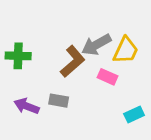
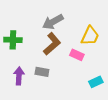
gray arrow: (96, 45) -> (53, 22), moved
purple arrow: (27, 106) -> (19, 76), turned 72

